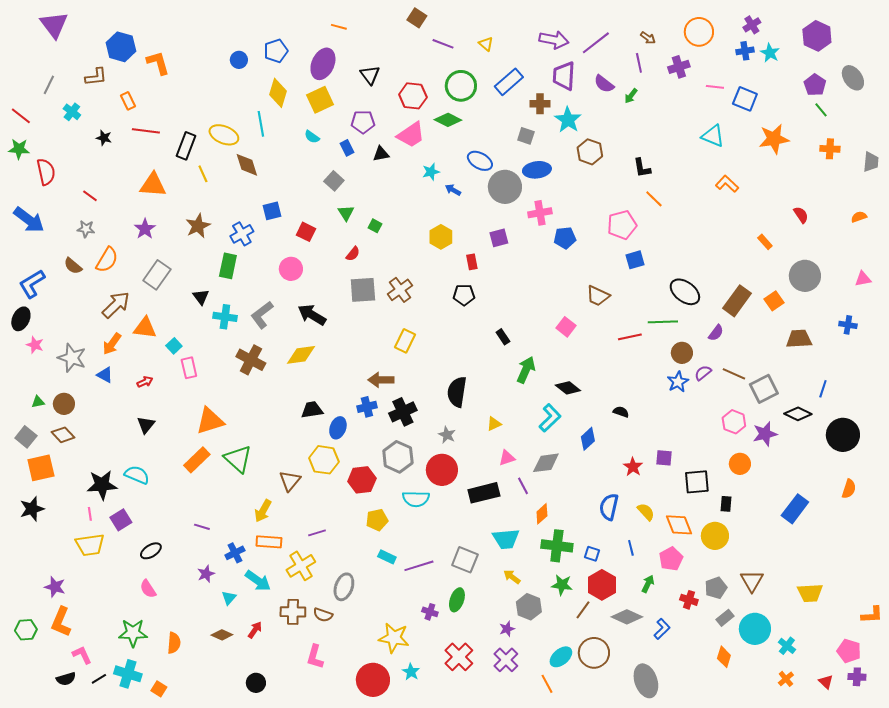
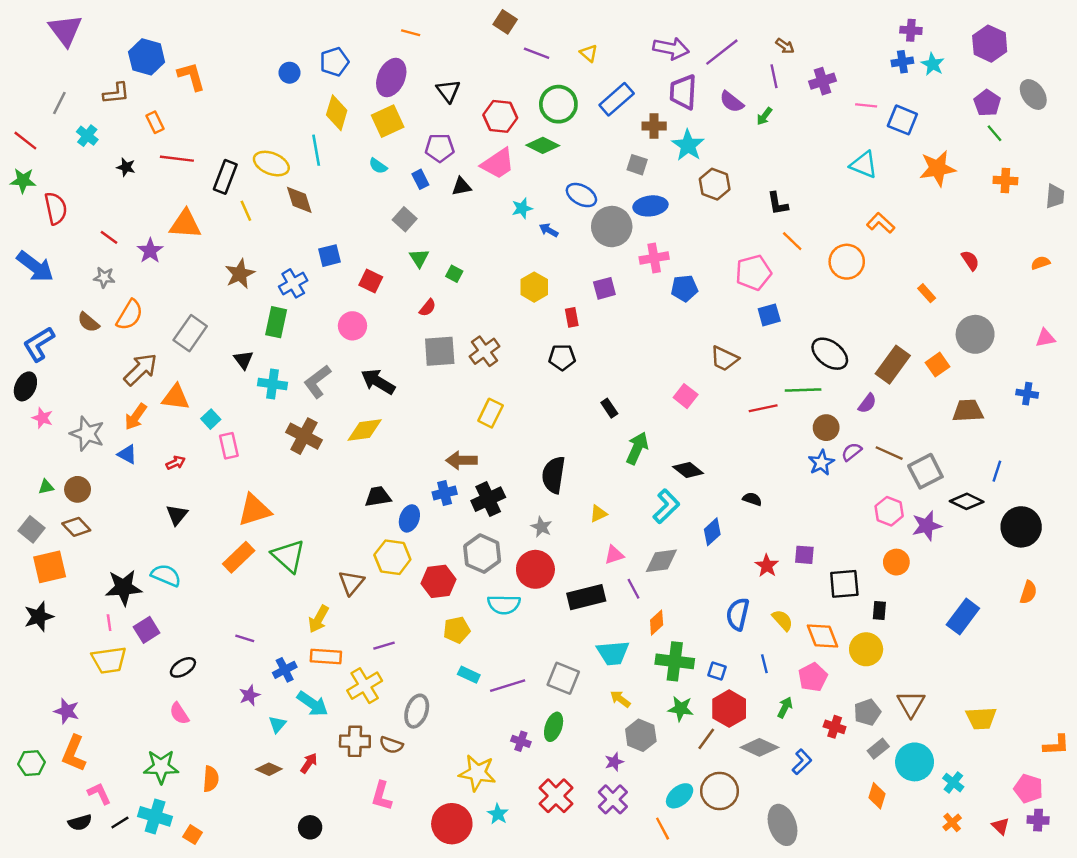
purple cross: (752, 25) -> (911, 30), turned 36
orange circle: (699, 32) -> (847, 262), moved
purple star: (145, 229) -> (150, 251), moved

